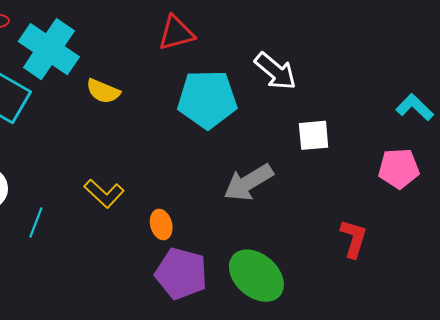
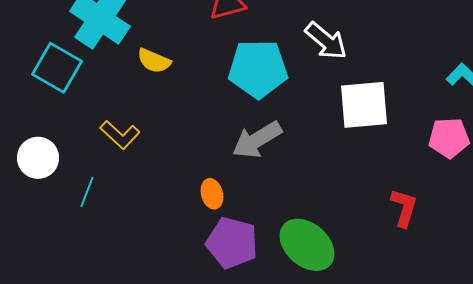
white square: (314, 135) -> (364, 105), size x1.6
gray arrow: (248, 182) -> (257, 140), moved
yellow L-shape: (104, 193) -> (120, 135), moved

